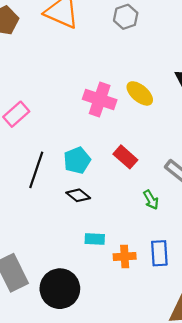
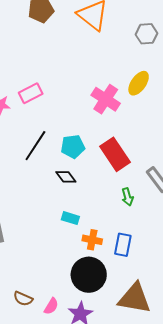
yellow ellipse: (140, 93) -> (139, 83), moved, turned 70
red rectangle: (125, 157) -> (115, 154), size x1.5
black circle: (60, 289) -> (89, 275), moved

